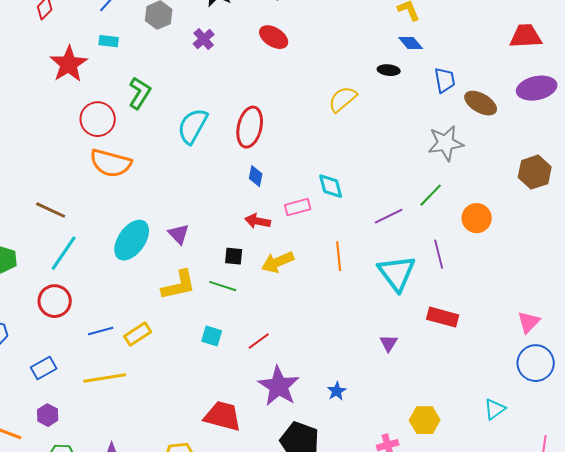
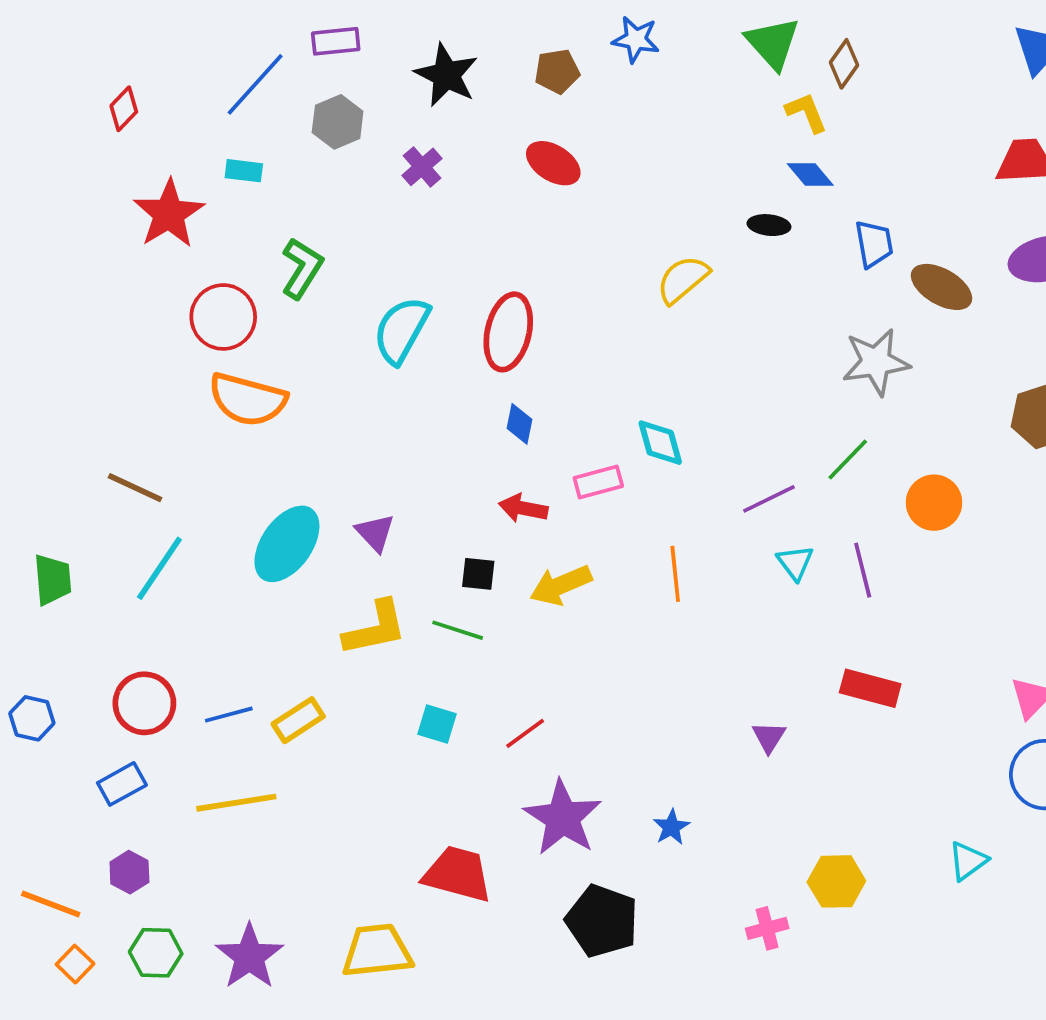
cyan triangle: (397, 273) -> (795, 563), moved, size x0.5
red circle: (55, 301) -> (144, 703), moved

